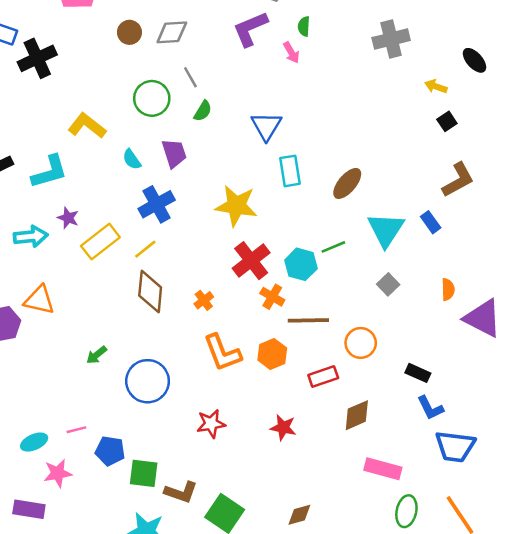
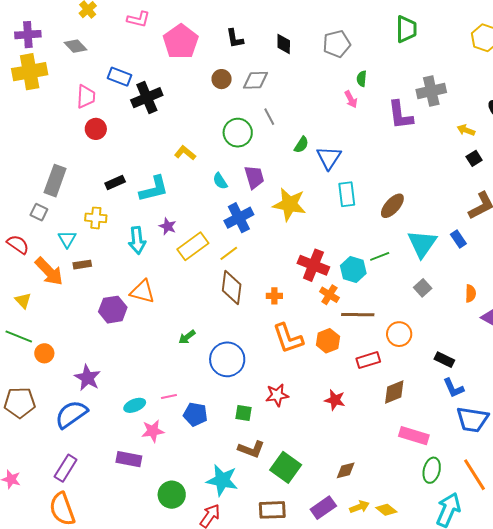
purple L-shape: (250, 29) -> (400, 115), moved, turned -76
green semicircle: (203, 111) -> (301, 145), moved
yellow L-shape: (87, 126) -> (185, 153), size x0.7
yellow star: (236, 206) -> (289, 204), moved
cyan arrow: (31, 236) -> (137, 240), turned 88
red cross: (251, 261) -> (313, 265), turned -32
orange cross: (204, 300) -> (274, 296), turned 35
green square: (144, 473) -> (243, 413), moved, size x0.7

